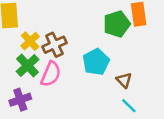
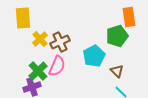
green pentagon: (117, 24) -> (117, 36), moved
green cross: (28, 65) -> (38, 71), moved

